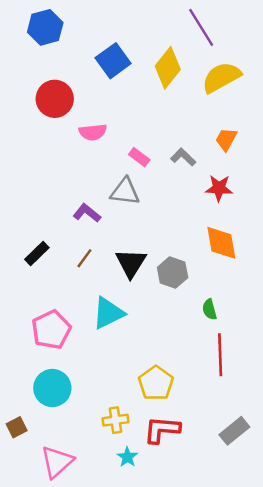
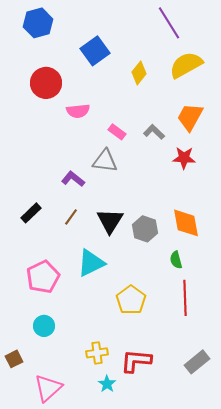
yellow diamond: (168, 68) -> (139, 73), moved, size x0.7
orange trapezoid: (226, 139) -> (190, 117), size x1.4
orange diamond: (221, 243) -> (186, 223), moved
yellow pentagon: (156, 383) -> (131, 300), moved
cyan circle: (52, 388) -> (44, 326), size x0.7

